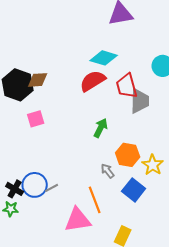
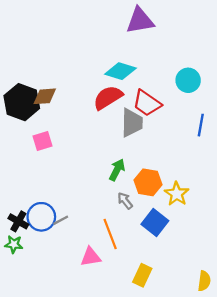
red trapezoid: (127, 86) -> (147, 103), turned -40
gray trapezoid: (140, 101) -> (132, 123), moved
green arrow: (101, 128) -> (117, 170), moved
pink triangle: (78, 220) -> (91, 257), size x0.7

